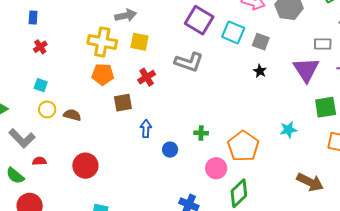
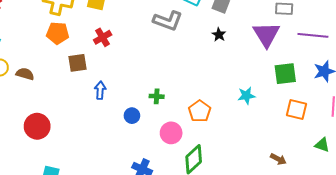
gray L-shape: (189, 62) -> (168, 21), moved
orange pentagon: (243, 146) -> (200, 111), size x0.7
blue circle: (170, 150) -> (132, 116), moved
brown arrow: (310, 182) -> (278, 159), moved, size x0.6

